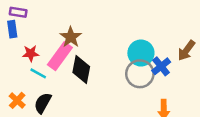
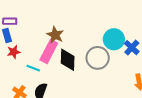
red star: (31, 53) -> (14, 52), moved
gray circle: (140, 74) -> (98, 58), moved

